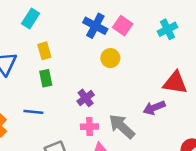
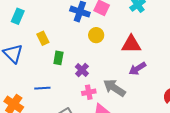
cyan rectangle: (31, 19) -> (18, 16), moved
green rectangle: (46, 78) -> (58, 58), moved, turned 32
red triangle: (175, 83) -> (131, 44), moved

